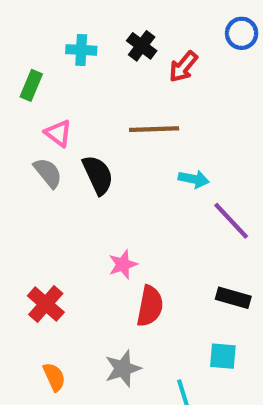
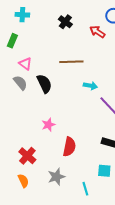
cyan cross: (81, 50) -> (22, 15), moved
red arrow: (183, 67) -> (97, 32), moved, turned 84
pink star: (123, 264) -> (48, 125), moved
red cross: (46, 304) -> (27, 156), moved

